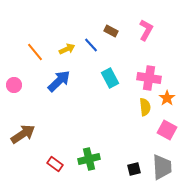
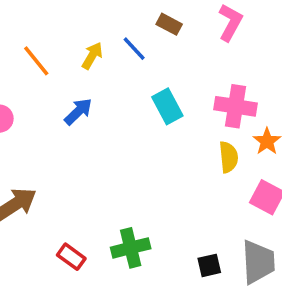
yellow arrow: (67, 49) -> (92, 56), turned -35
blue arrow: (59, 81) -> (78, 112), size x0.7

